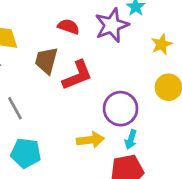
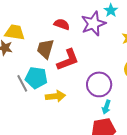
yellow arrow: (90, 140) -> (55, 96), moved
cyan pentagon: (26, 153) -> (36, 78), moved

